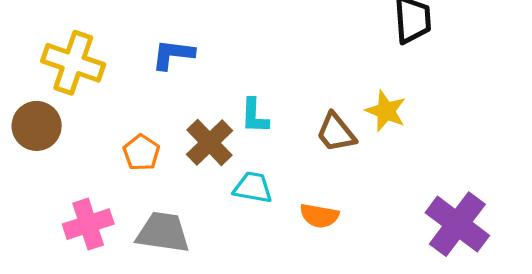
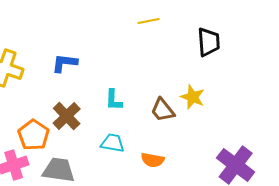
brown cross: (210, 143) -> (67, 116), moved
orange pentagon: (141, 153) -> (34, 135), moved, size x1.4

